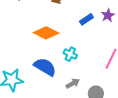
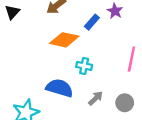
orange diamond: (46, 33) -> (64, 40), moved

